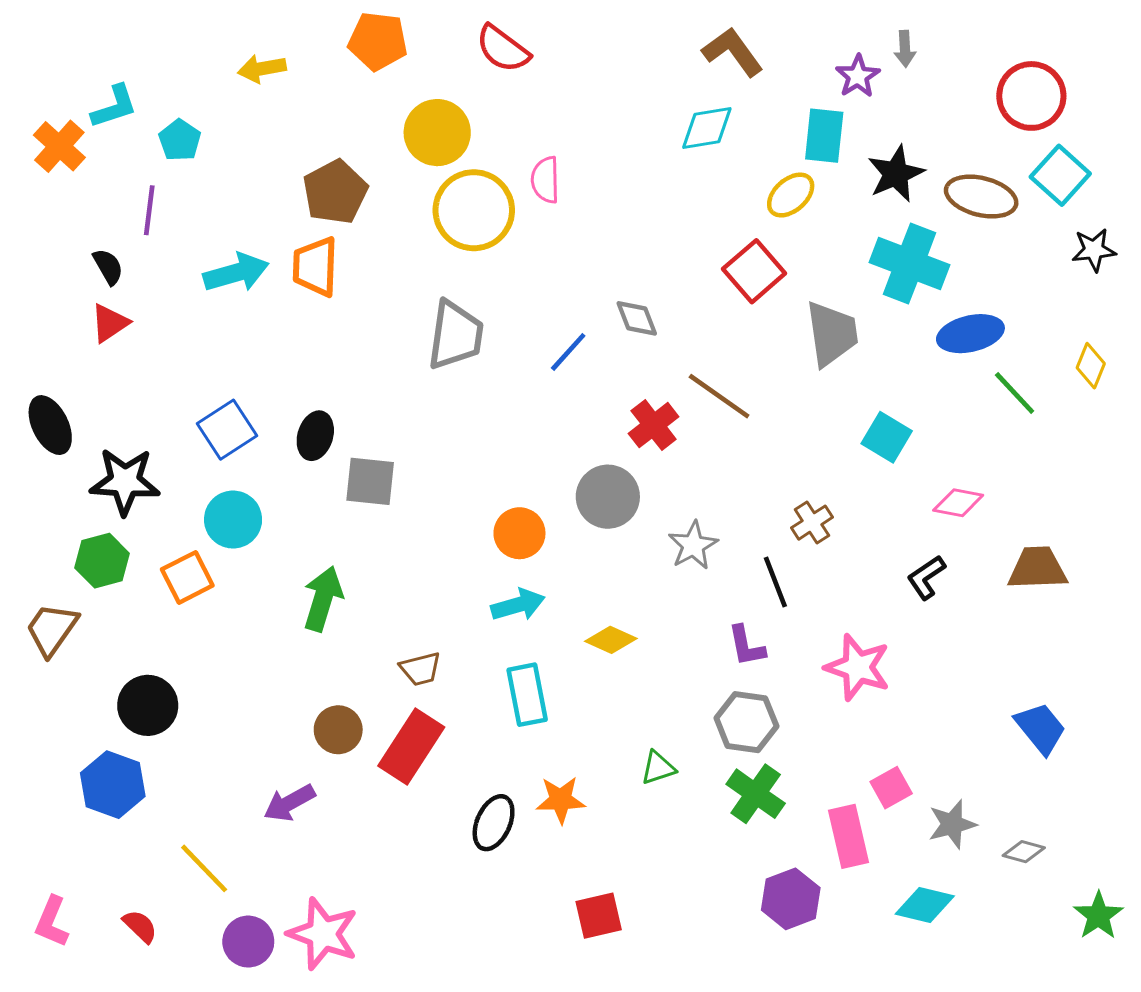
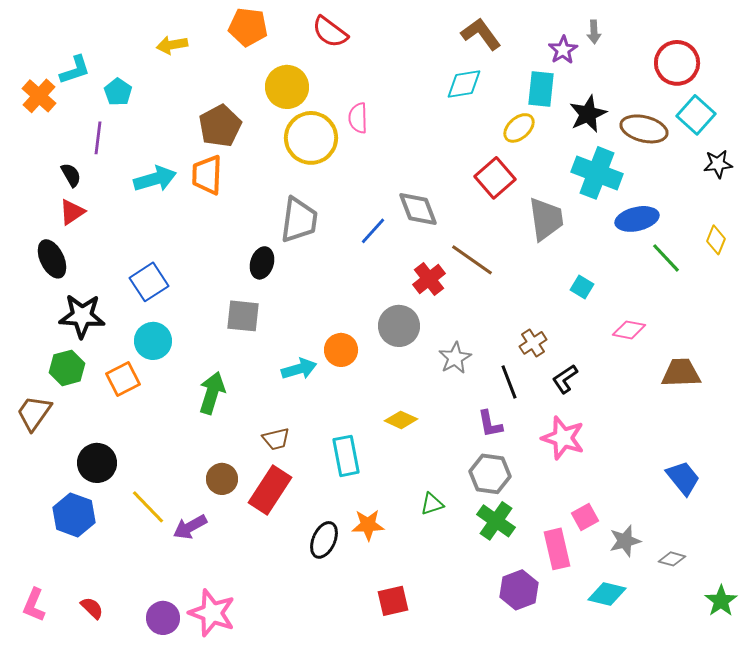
gray diamond: (637, 318) -> (418, 209), size x1.4
black ellipse: (50, 425) -> (52, 259), moved
black ellipse: (315, 436) -> (262, 263), moved
cyan square: (887, 437) -> (582, 287), size x0.7
black L-shape: (926, 577) -> (565, 379), moved
cyan arrow: (518, 605) -> (299, 369), moved
yellow line: (204, 868) -> (148, 507), moved

